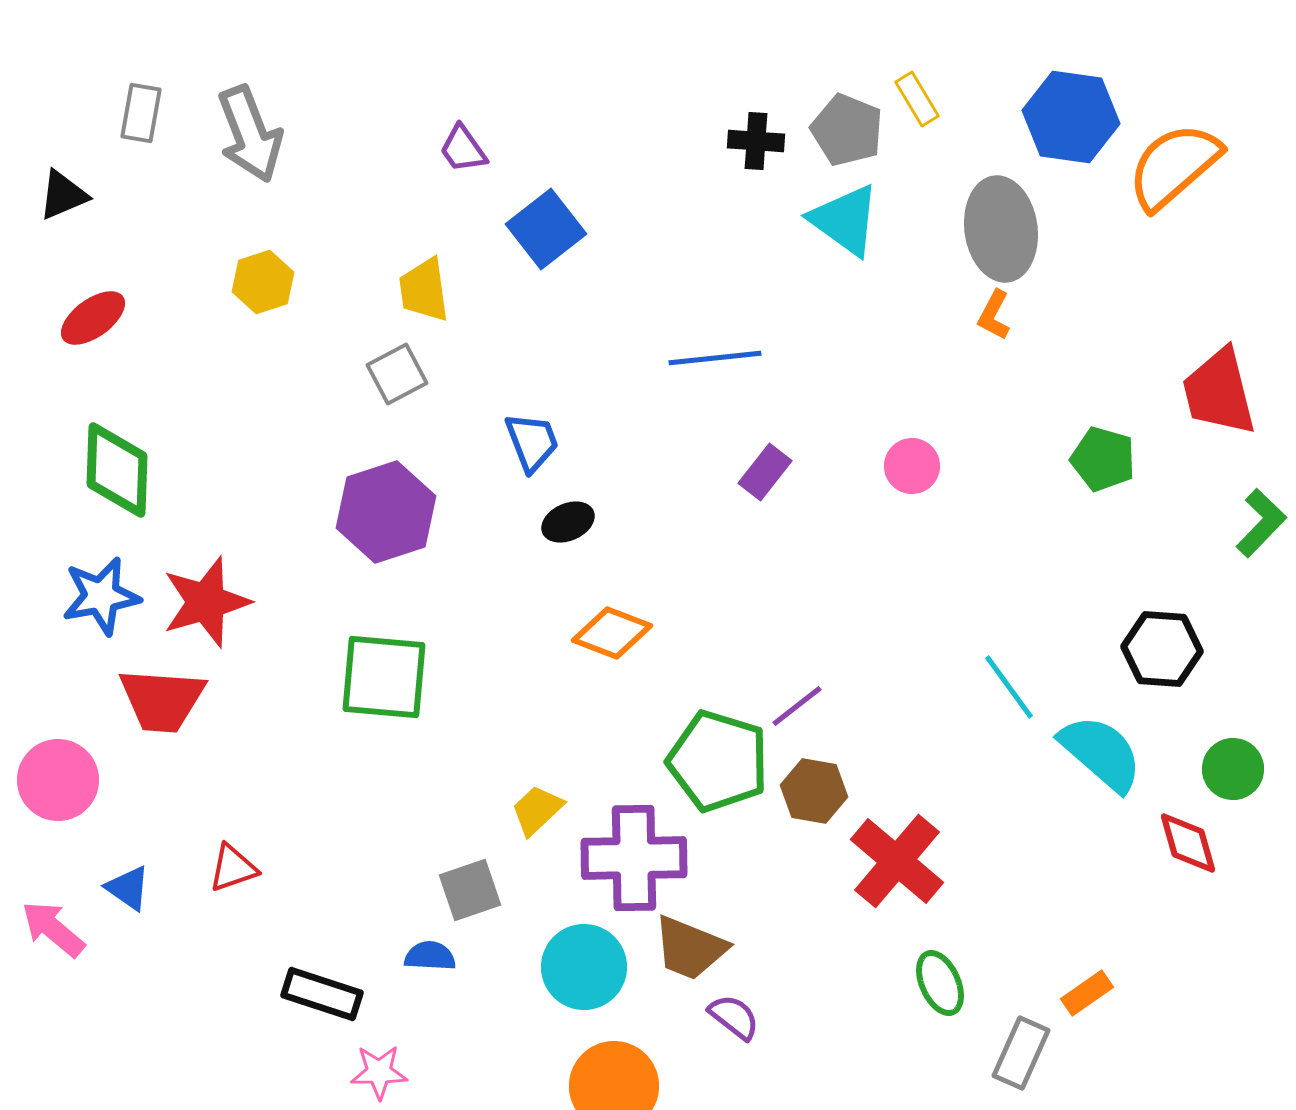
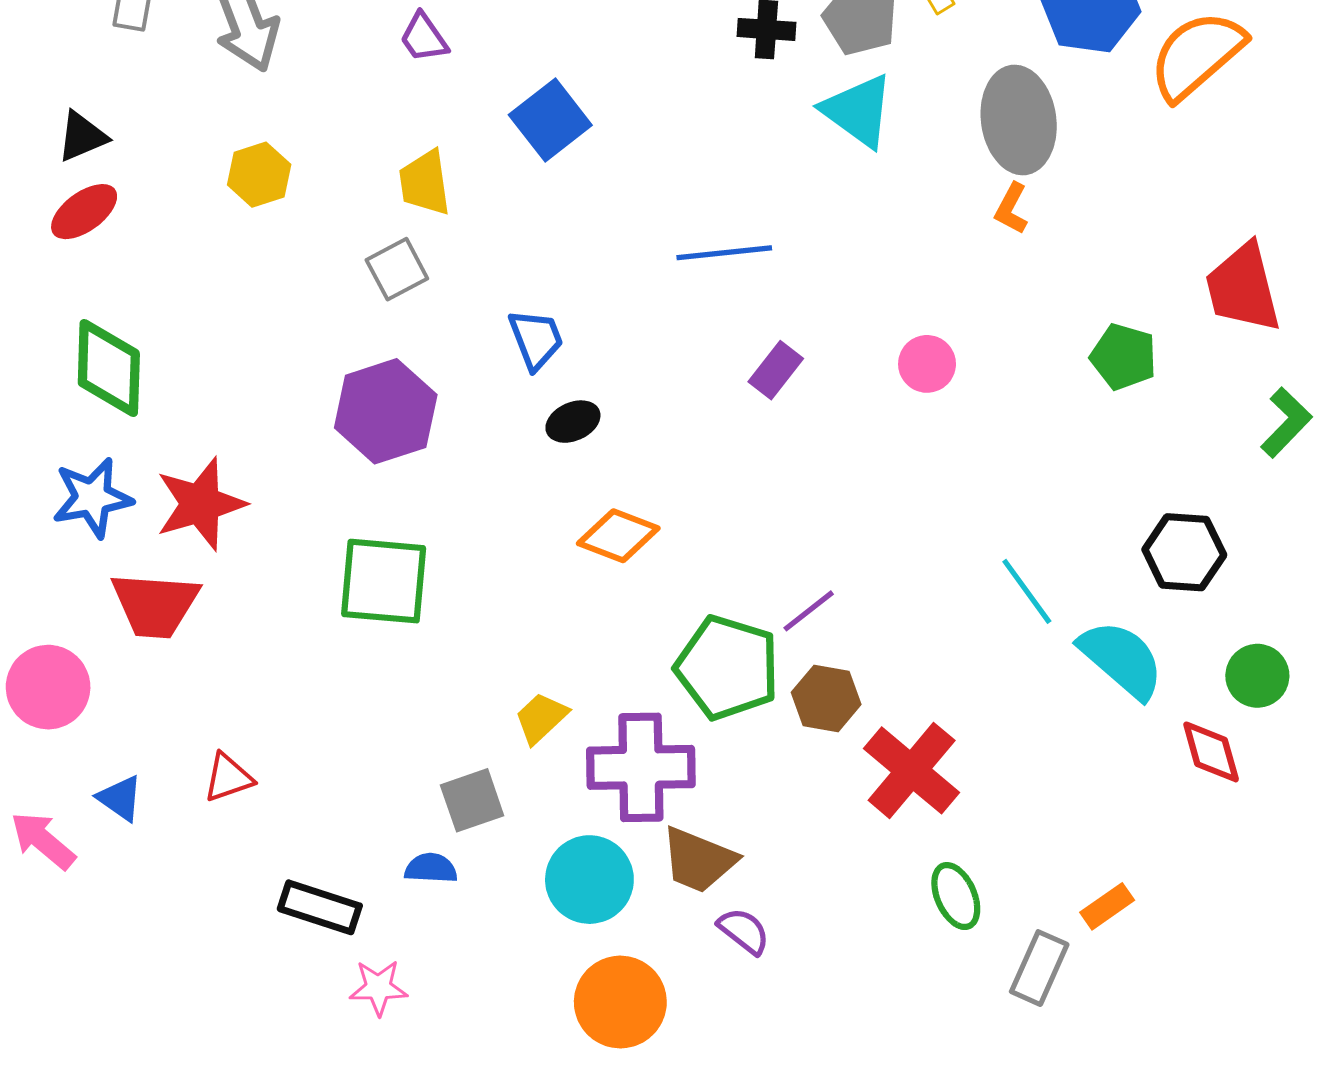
purple trapezoid: (463, 149) -> (424, 38), moved
black triangle: (63, 195) -> (82, 136), moved

